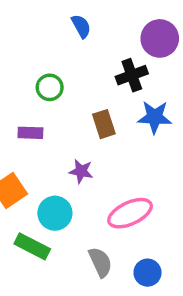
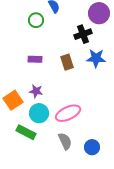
green circle: (50, 87) -> (36, 20), moved
purple rectangle: (30, 133) -> (35, 59), moved
purple star: (81, 171) -> (36, 91), moved
pink ellipse: (130, 213) -> (68, 113), moved

